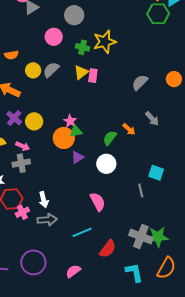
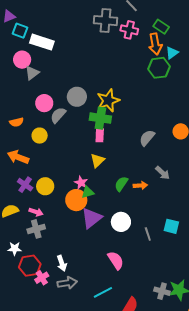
gray circle: (74, 15) -> (77, 97), moved
pink circle: (54, 37) -> (44, 103), moved
green cross: (83, 47) -> (100, 118), moved, size x1.5
gray semicircle: (51, 70) -> (58, 115), moved
yellow triangle: (81, 72) -> (97, 160), moved
orange arrow: (129, 129) -> (140, 185), turned -40
green semicircle: (110, 138) -> (121, 184), moved
purple triangle: (77, 157) -> (92, 218), size x1.6
gray line: (141, 190) -> (148, 234), moved
gray cross: (141, 236) -> (162, 291), size x0.7

